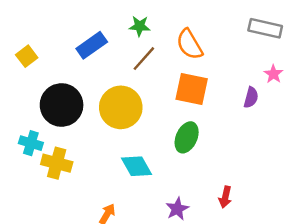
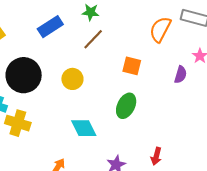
orange semicircle: (189, 44) -> (160, 29), moved, turned 56
orange square: (192, 89) -> (132, 66), size x0.7
yellow circle: (121, 107) -> (72, 79), size x0.6

